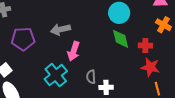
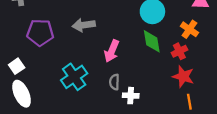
orange cross: (163, 25) -> (189, 29), moved
red cross: (145, 46) -> (179, 51), turned -32
pink arrow: (74, 51) -> (112, 51), moved

